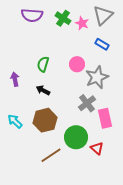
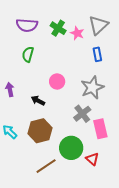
blue rectangle: (102, 44) -> (97, 54), turned 48
green semicircle: (43, 64) -> (28, 54), moved
pink circle: (77, 64) -> (57, 82), moved

